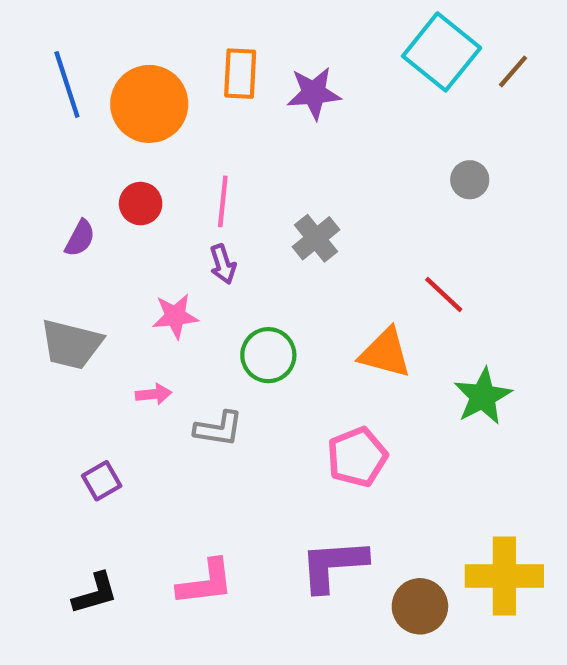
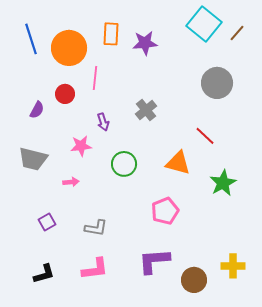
gray circle: (470, 180) -> (217, 83), size x1.8
pink line: (223, 201) -> (95, 78), moved
gray L-shape: (219, 429) -> (96, 228), moved
yellow cross: (504, 576) -> (233, 266), size x0.7

